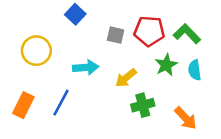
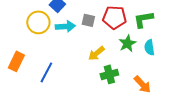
green L-shape: (187, 34) -> (143, 19), turned -55
yellow circle: (36, 51) -> (38, 22), moved
cyan arrow: (86, 67) -> (65, 26), moved
orange rectangle: (23, 105) -> (16, 61), moved

